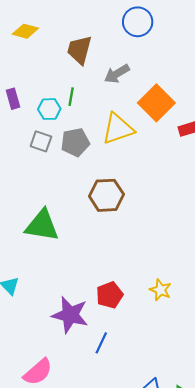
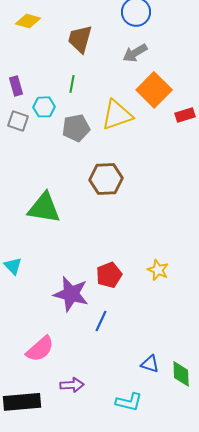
gray arrow: (117, 74) -> (135, 53), moved
cyan hexagon: (49, 109) -> (44, 107), moved
gray square: (41, 141) -> (18, 121), moved

